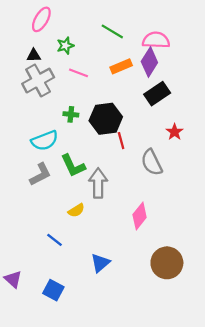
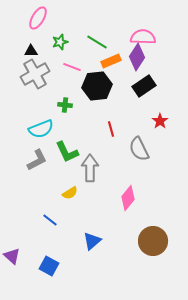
green line: (112, 31) -> (97, 42), moved
black hexagon: (106, 119) -> (97, 86), moved

